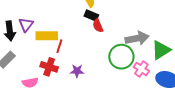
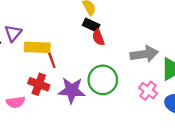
red line: (59, 46) -> (52, 60), turned -40
green circle: (121, 57) -> (103, 80), moved
purple star: (77, 71) -> (72, 90), size x1.6

